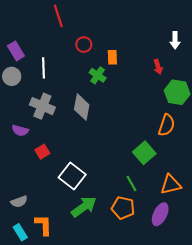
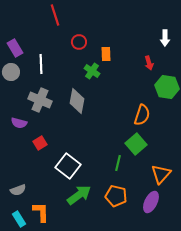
orange semicircle: (167, 125) -> (142, 115), moved
green line: (132, 183) -> (118, 163), moved, turned 42
orange triangle: (171, 185) -> (161, 174), turned -35

